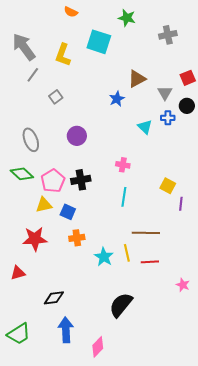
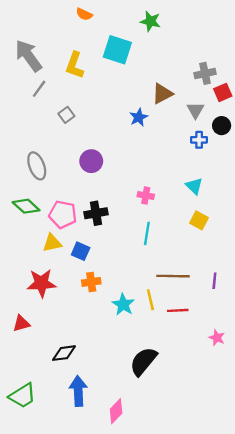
gray cross: (168, 35) -> (205, 73), moved
cyan triangle: (145, 127) -> (194, 186), moved
pink pentagon: (53, 181) -> (63, 214), turned -30
purple line: (181, 204) -> (214, 281), moved

